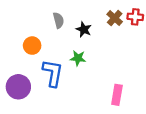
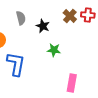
green star: (78, 58) -> (54, 50), moved

